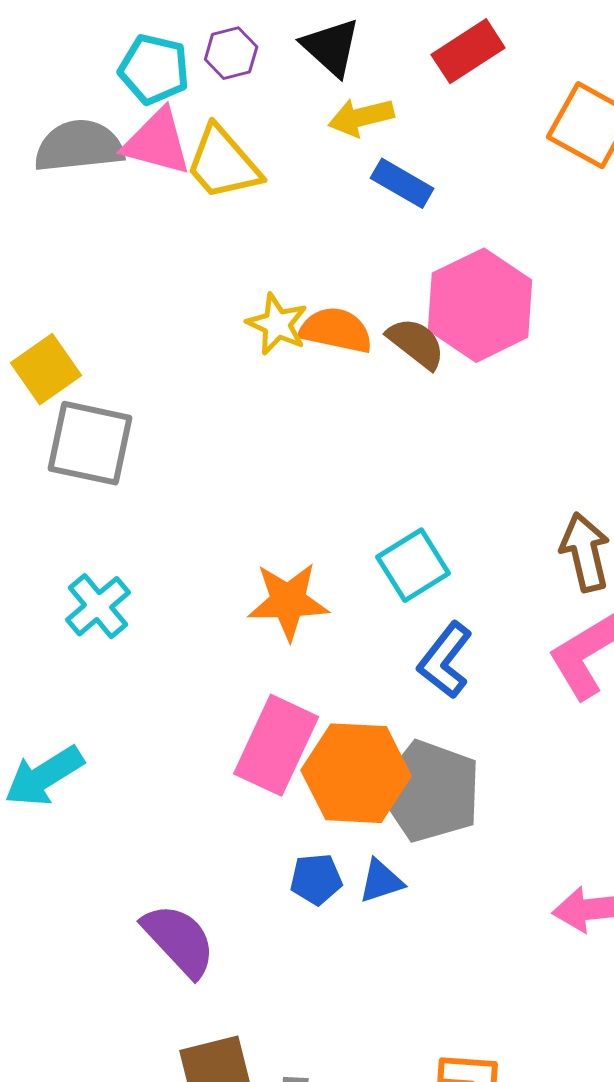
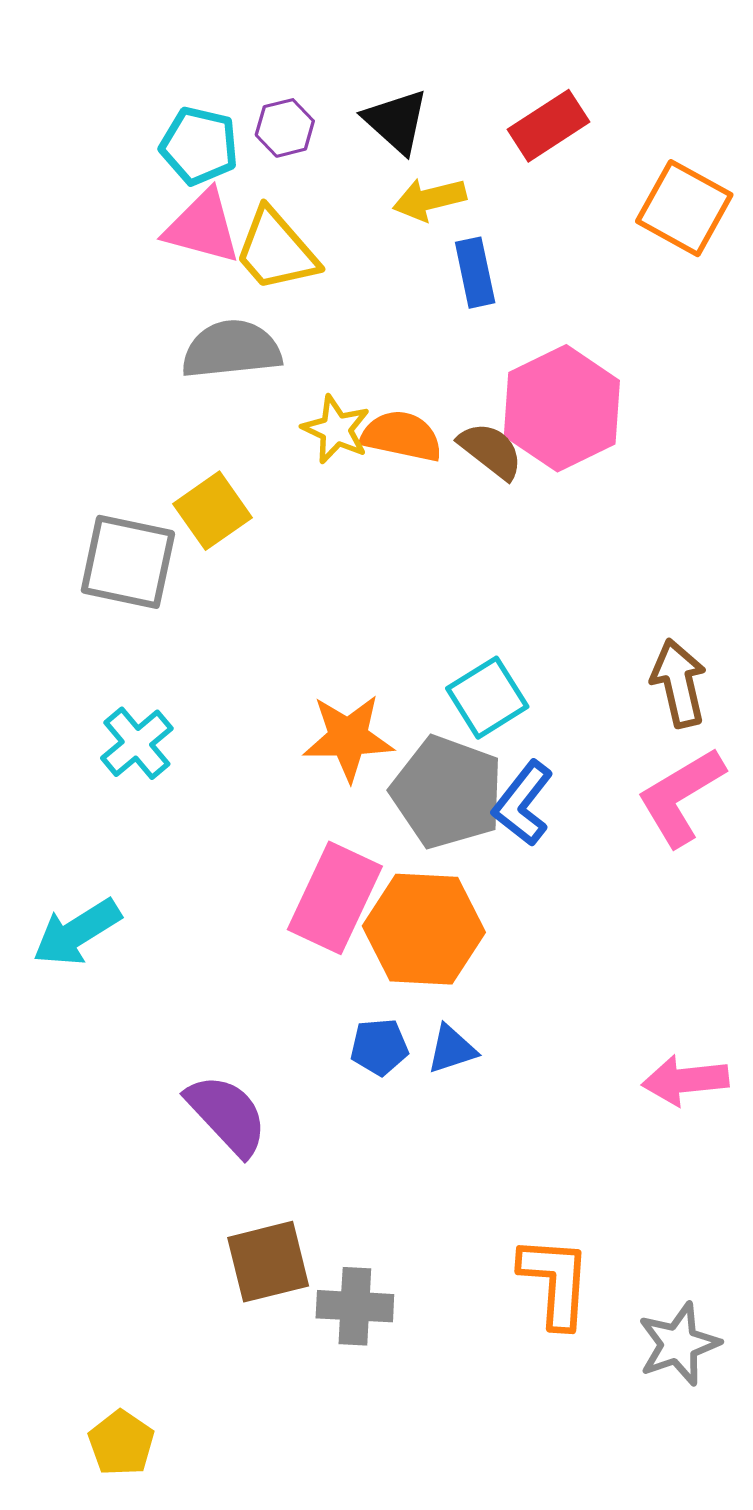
gray semicircle: (79, 146) -> (231, 349), moved
blue rectangle: (402, 183) -> (475, 273), turned 48
yellow square: (46, 369) -> (213, 511), moved
gray pentagon: (430, 791) -> (447, 792), moved

